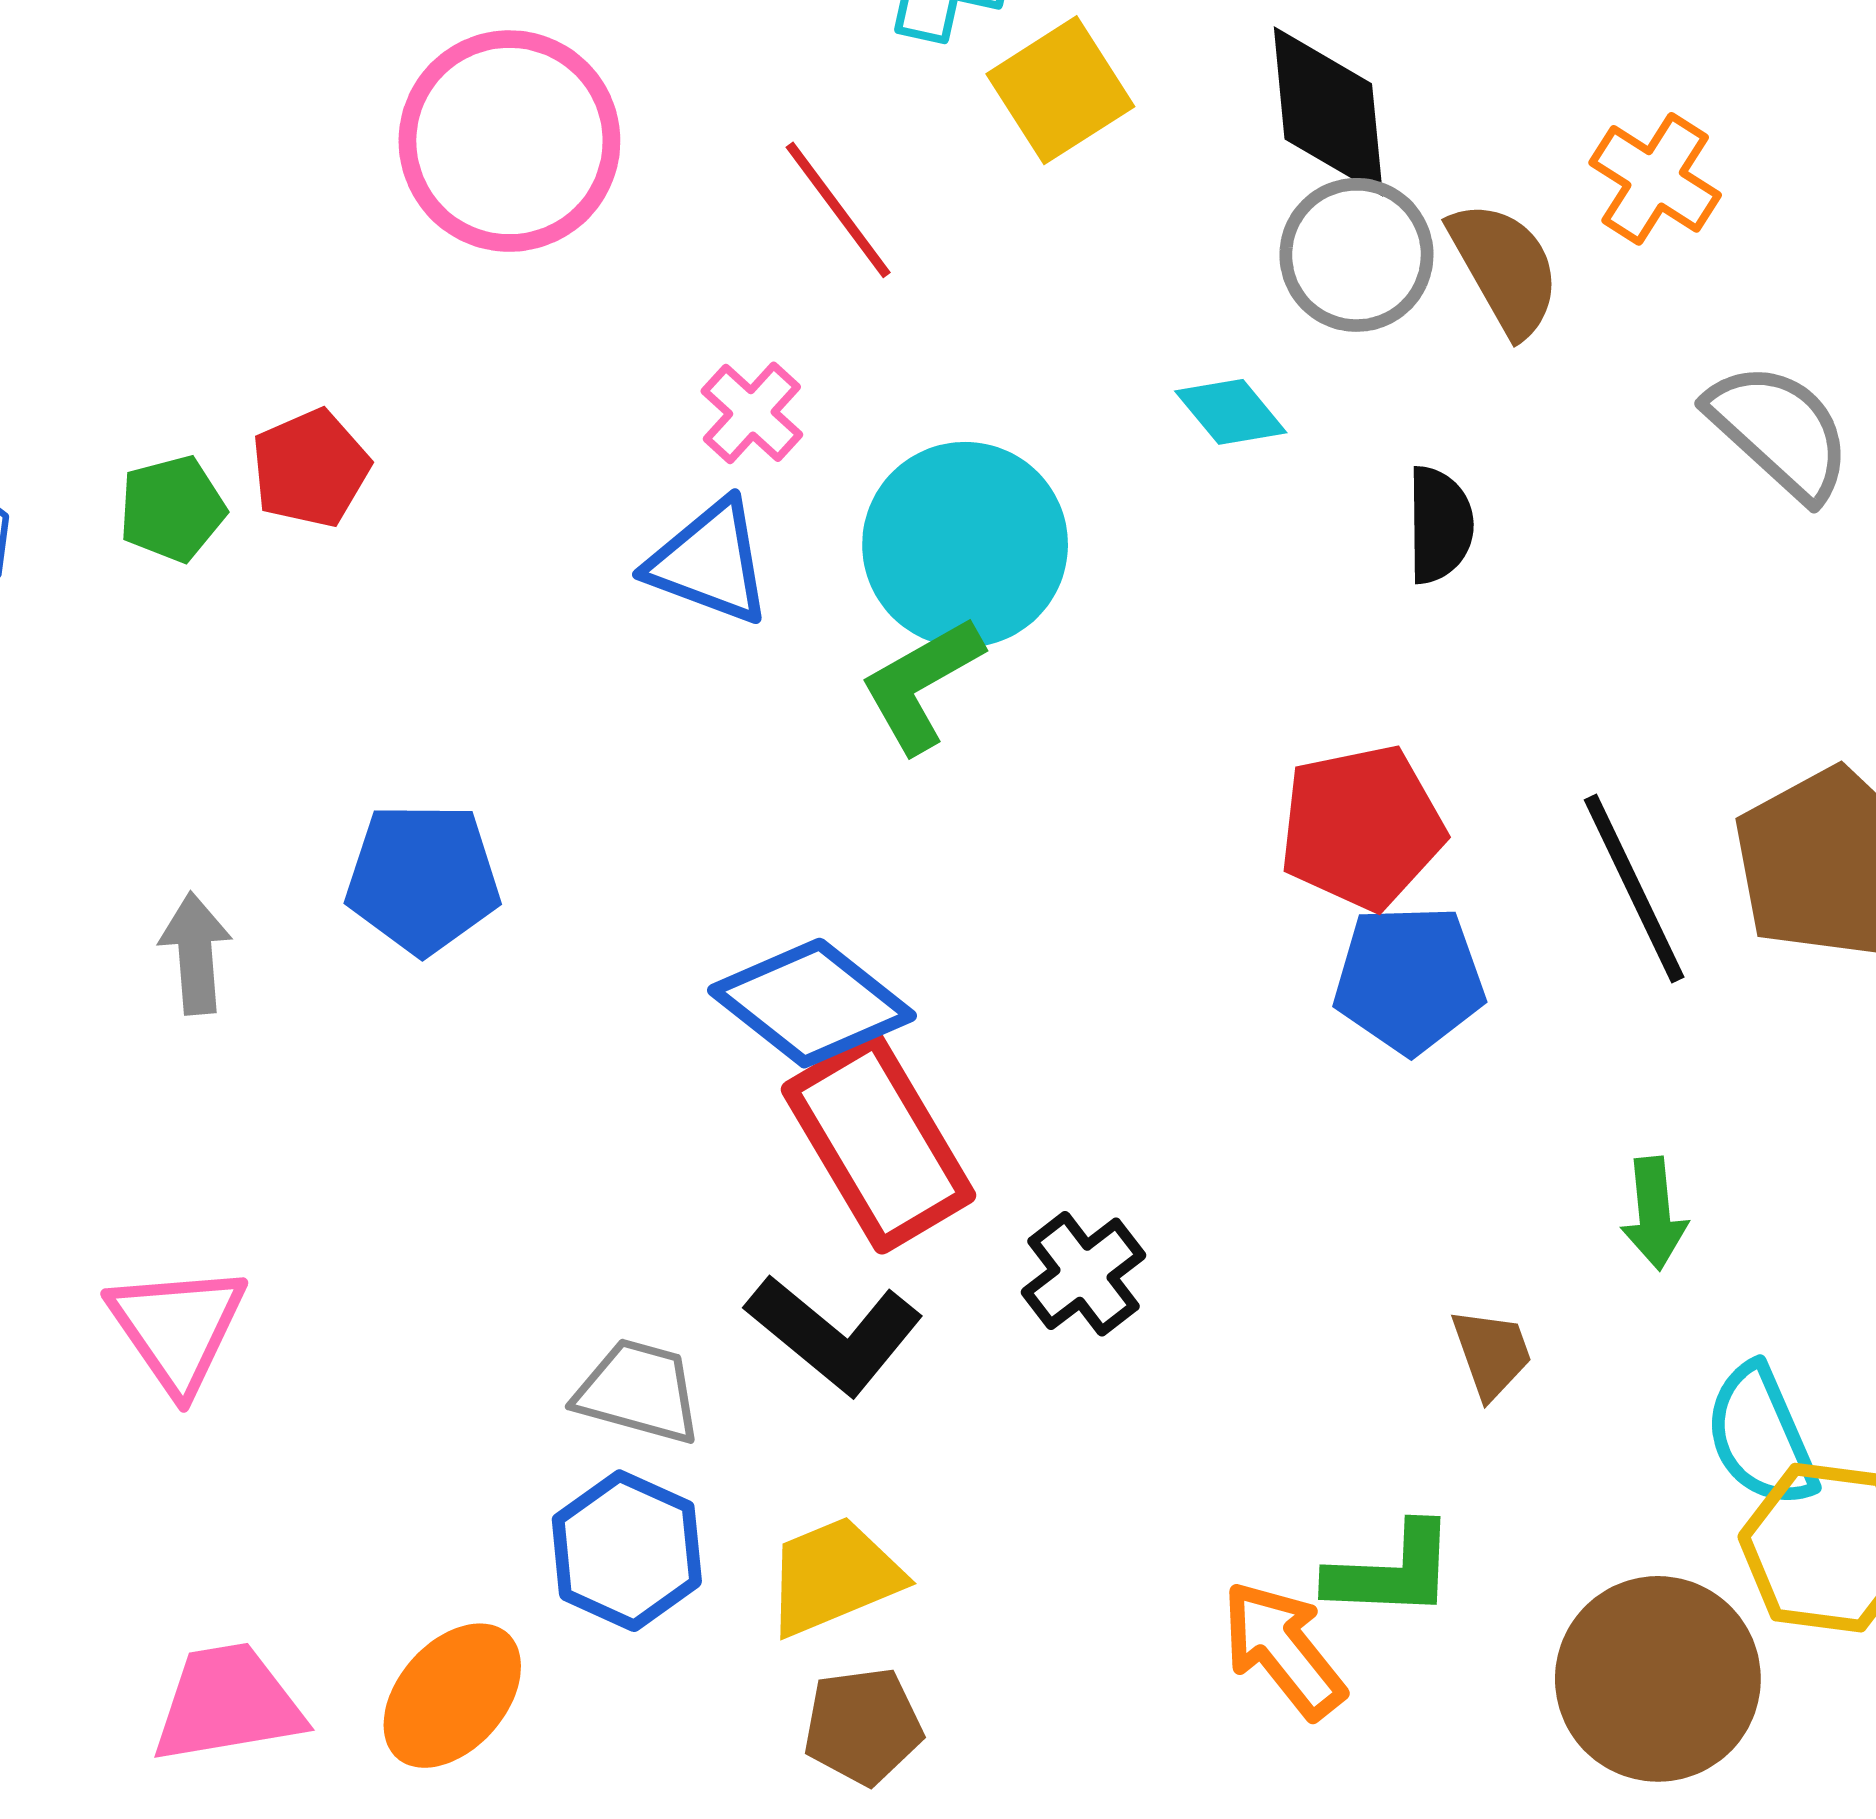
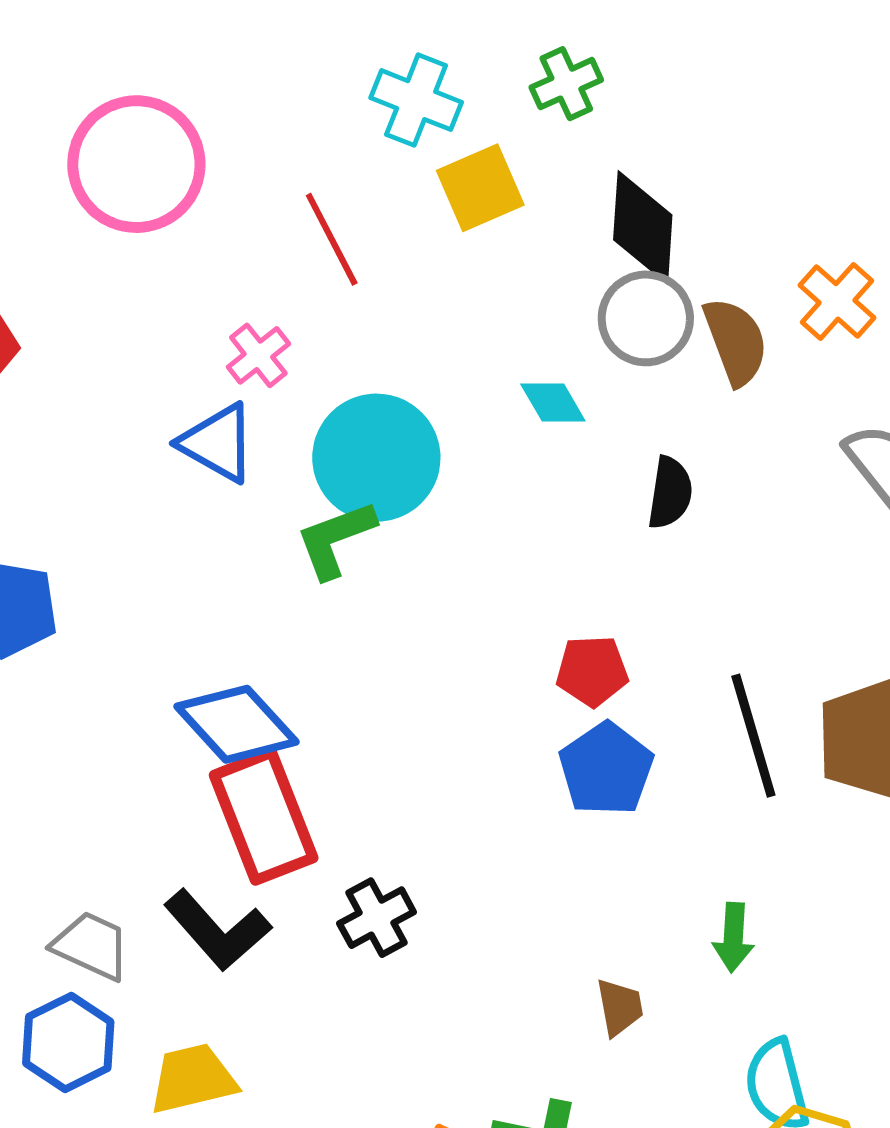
red pentagon: (1362, 827) -> (592, 671), size x0.7
blue pentagon: (1409, 979) -> (606, 769), turned 30

